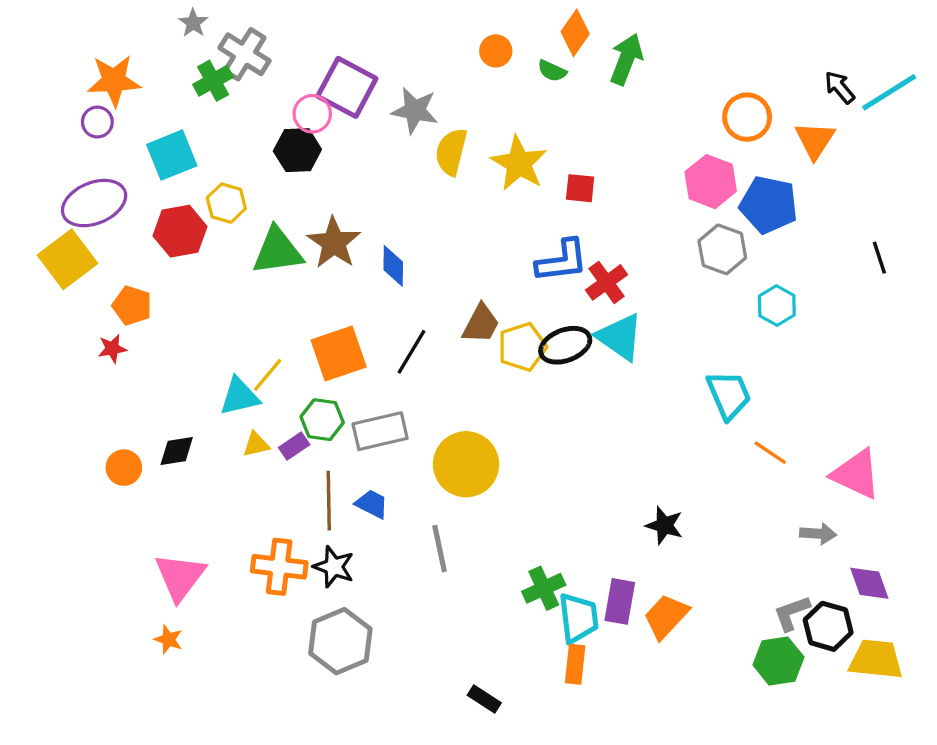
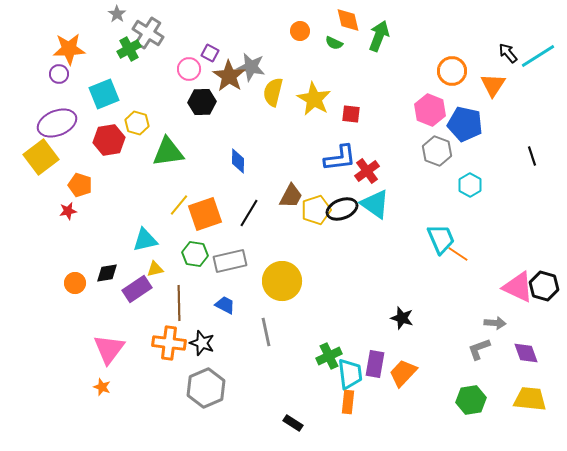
orange diamond: (575, 33) -> (348, 20), turned -48
purple square: (347, 87) -> (210, 53), size x0.5
black hexagon: (297, 150) -> (202, 102), moved
brown star: (334, 243) -> (229, 76), moved
yellow line: (268, 375) -> (179, 205), moved
purple rectangle: (294, 446) -> (137, 289), moved, size x1.6
orange line: (770, 453) -> (458, 254), moved
brown line: (329, 501) -> (179, 303), moved
gray L-shape: (792, 613) -> (479, 349), moved
black hexagon: (828, 626) -> (544, 286), moved

